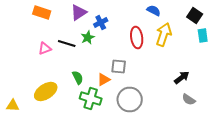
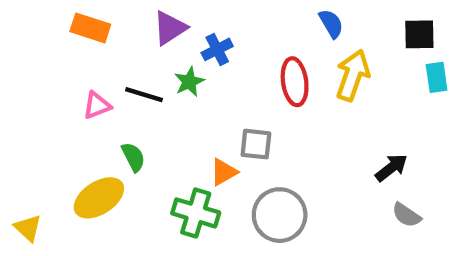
blue semicircle: (154, 10) -> (331, 24), turned 32
black square: (195, 16) -> (419, 34), turned -35
green semicircle: (78, 78) -> (133, 157), moved
yellow triangle: (13, 106) -> (28, 228), turned 40

